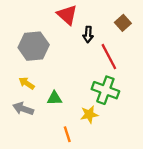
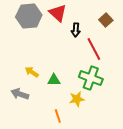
gray hexagon: (34, 46) -> (29, 16), moved
yellow arrow: (27, 83) -> (32, 72), moved
green triangle: (54, 98) -> (54, 80), moved

